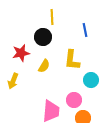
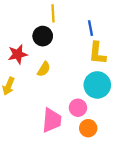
yellow L-shape: (72, 60) -> (97, 53), moved
cyan circle: (91, 80) -> (97, 85), size x1.5

